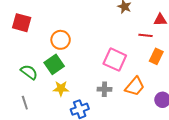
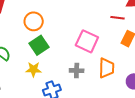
green square: (54, 64) -> (39, 45), moved
orange trapezoid: (135, 86) -> (106, 68), turned -40

